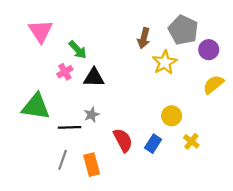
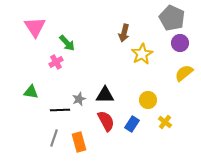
gray pentagon: (183, 30) -> (172, 18), moved
black triangle: (94, 78) -> (105, 95), moved
green triangle: (36, 107) -> (31, 92), size x0.6

